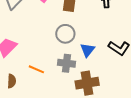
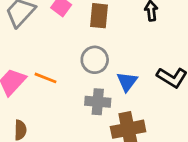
orange line: (36, 69) -> (46, 78), moved

